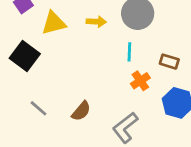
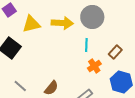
yellow arrow: (96, 22) -> (62, 23), size x1.5
brown rectangle: (169, 62) -> (115, 52), turned -64

